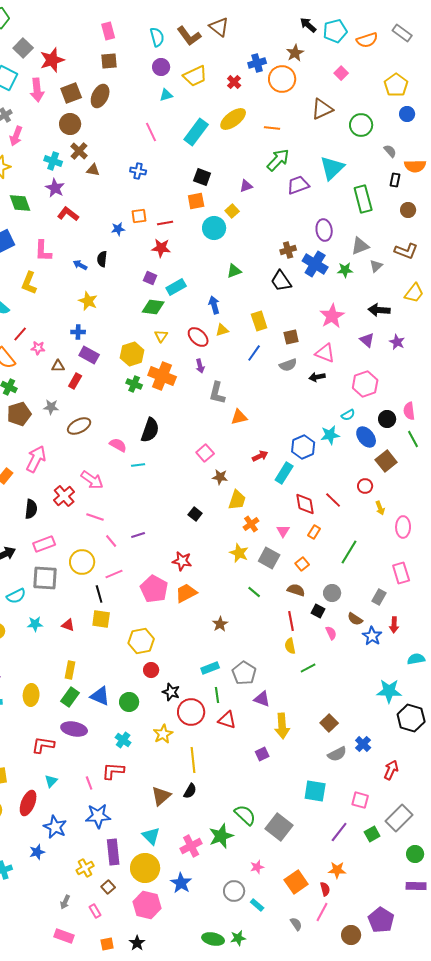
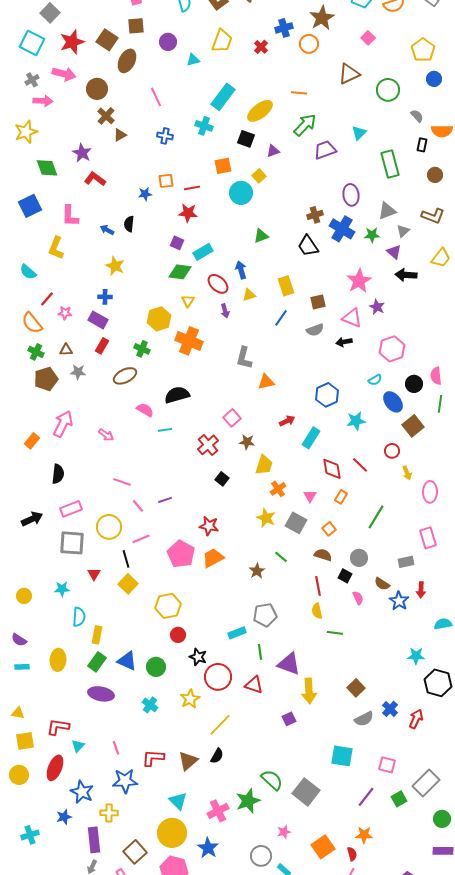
brown star: (295, 53) -> (322, 18), size x1.4
red star: (52, 60) -> (72, 42), moved
purple circle: (161, 67) -> (168, 42), moved
yellow trapezoid: (195, 76) -> (222, 41), turned -45
orange circle: (282, 79) -> (309, 44), size x0.7
pink arrow: (37, 90) -> (64, 74), moved, turned -70
brown square: (71, 93) -> (107, 40), moved, turned -35
yellow ellipse: (233, 119) -> (260, 111), moved
pink line: (151, 132) -> (156, 97), moved
pink arrow: (16, 136) -> (43, 101), turned -108
cyan cross: (53, 161) -> (204, 126), moved
cyan triangle: (332, 168) -> (359, 133), size x0.6
brown triangle: (93, 170) -> (120, 135), turned -40
black square: (202, 177) -> (246, 139), moved
red ellipse: (198, 337) -> (218, 284), moved
purple triangle: (367, 340) -> (394, 252), moved
purple star: (397, 342) -> (377, 307), moved
purple rectangle: (89, 355) -> (98, 320), moved
brown triangle: (58, 366) -> (66, 350), moved
purple arrow: (200, 366) -> (225, 311), moved
green cross: (134, 384) -> (142, 349), moved
brown ellipse: (79, 426) -> (125, 376), moved
black semicircle: (150, 430) -> (177, 395), turned -125
cyan star: (330, 435) -> (356, 421), moved
green line: (413, 439) -> (440, 404), turned 36
blue hexagon: (303, 447) -> (327, 395), moved
pink arrow: (92, 480) -> (106, 435), moved, size x0.7
red cross: (64, 496) -> (208, 445), moved
cyan semicircle: (16, 596) -> (79, 617), moved, turned -60
gray rectangle: (379, 597) -> (406, 562), turned 49
yellow square: (101, 619) -> (128, 584), turned 36
brown star: (220, 624) -> (257, 571), moved
red triangle: (68, 625) -> (94, 574), moved, turned 40
green line: (308, 668) -> (335, 633), turned 35
gray pentagon: (244, 673) -> (265, 615), moved, turned 30
cyan star: (389, 691) -> (416, 656), size x0.7
green line: (217, 695) -> (260, 652), moved
purple triangle: (262, 699) -> (289, 664), size x1.4
red L-shape: (43, 745) -> (58, 727), moved
yellow line: (193, 760) -> (220, 725), turned 50
red arrow: (391, 770) -> (416, 719), moved
red L-shape: (113, 771) -> (153, 758), moved
purple rectangle: (113, 852) -> (94, 840), moved
yellow cross: (85, 868) -> (109, 813), moved, turned 30
brown square: (108, 887) -> (135, 852), size x1.6

